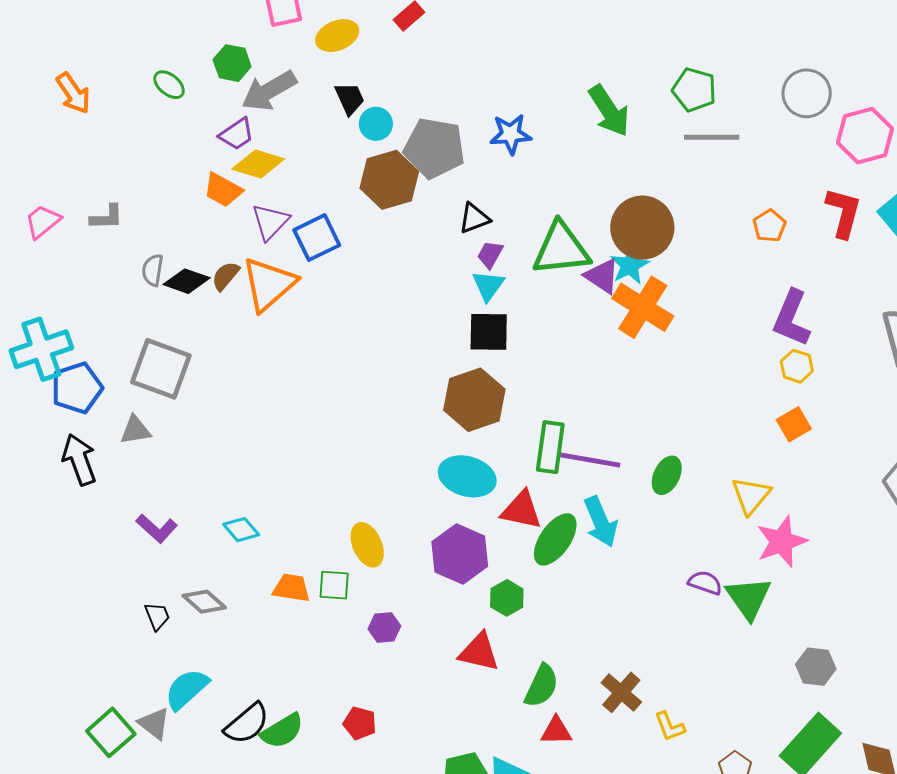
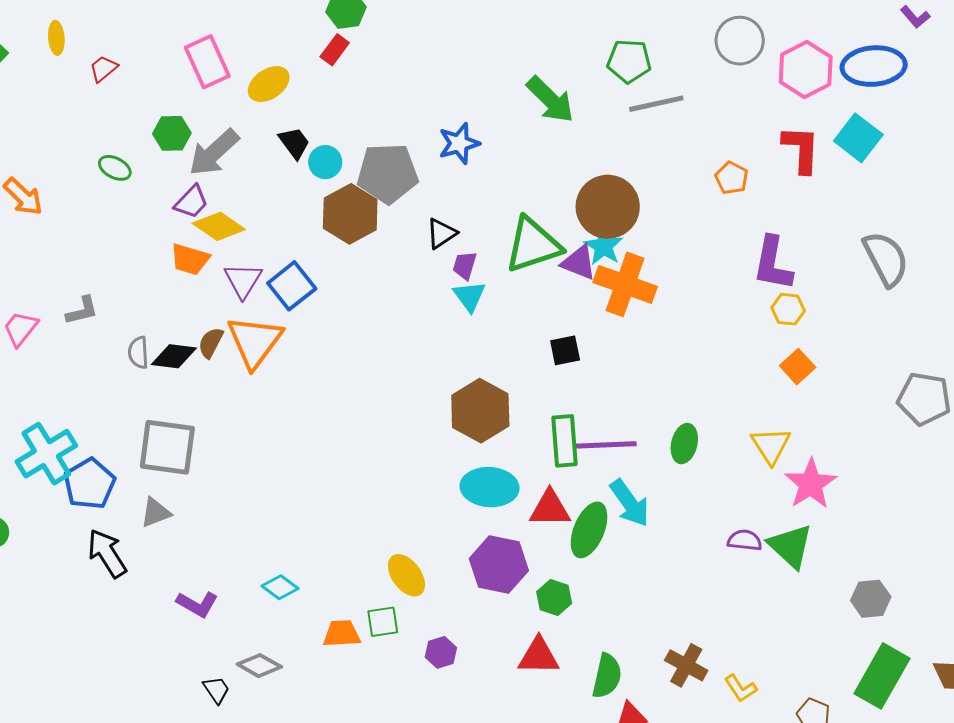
yellow diamond: (258, 164) -> (219, 226), turned 30
black square: (489, 332) -> (565, 350), moved, size x0.7

